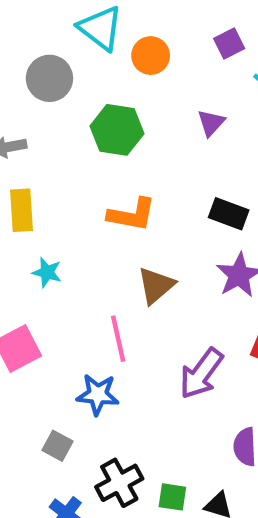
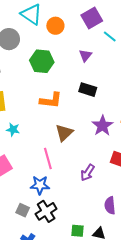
purple square: (229, 44) -> (92, 18), size x1.5
black rectangle: (229, 214) -> (88, 90), moved
purple arrow: (201, 374) -> (88, 173), size x0.7
black cross: (119, 483) -> (46, 211), moved

